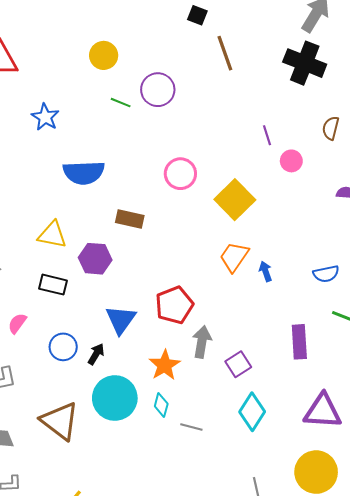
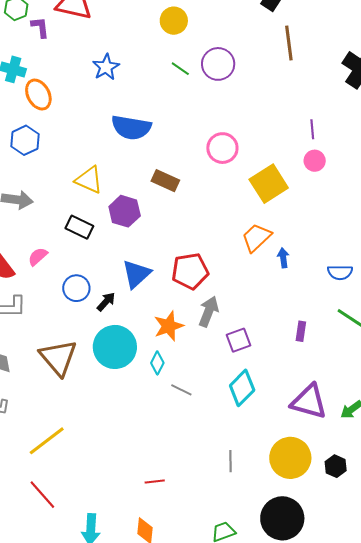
pink circle: (291, 161) -> (315, 161), moved
purple rectangle: (299, 342) -> (301, 331), size x0.6

